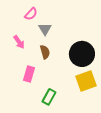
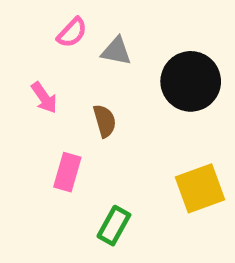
gray triangle: (45, 29) -> (116, 51), moved, turned -48
black circle: (82, 54) -> (191, 81), moved

